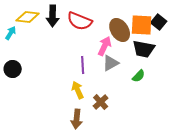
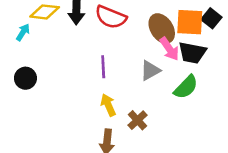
pink arrow: (105, 46) -> (169, 49), moved, turned 120
purple line: (83, 65) -> (103, 67), moved
green semicircle: (139, 76) -> (186, 87), size x1.5

